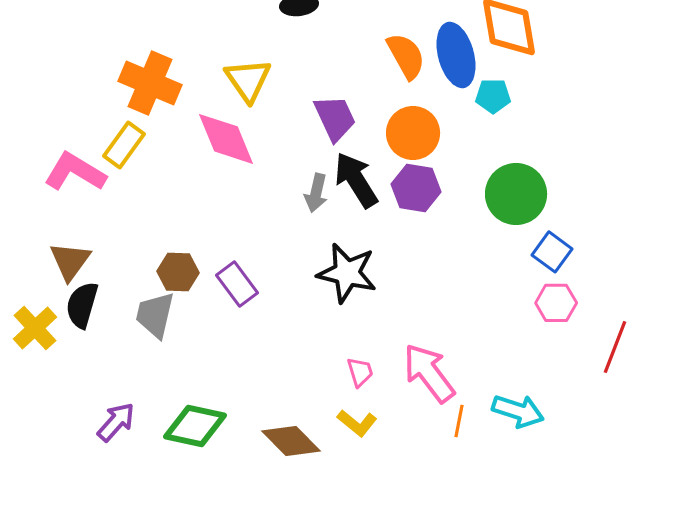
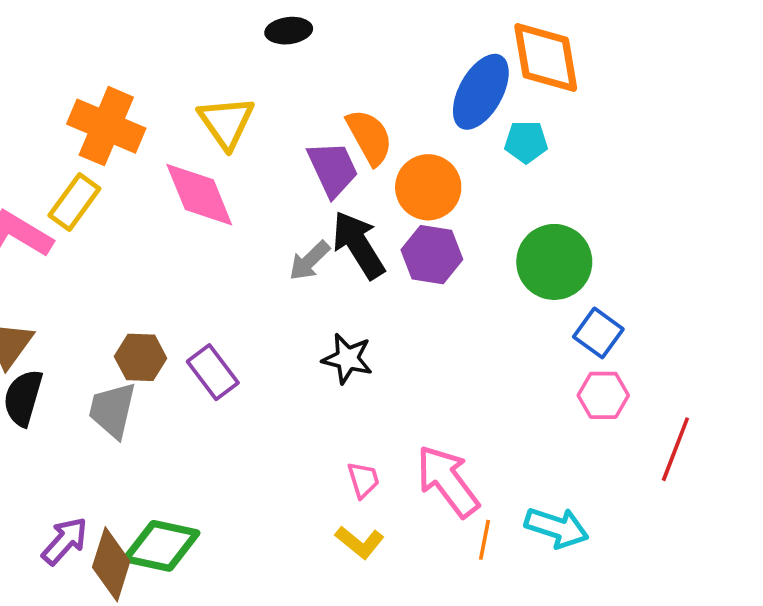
blue ellipse: (456, 55) -> (481, 92), turned 44
orange semicircle: (406, 56) -> (369, 137), moved
gray arrow: (316, 193) -> (309, 261), turned 33
black star: (347, 273) -> (347, 359), size x0.7
brown diamond: (291, 441) -> (111, 564), moved, turned 62

